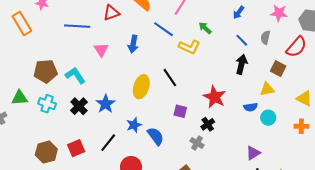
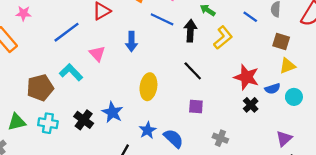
blue line: (77, 26) -> (66, 32), turned -30
yellow L-shape: (189, 47) -> (223, 38), moved, turned -55
black arrow: (241, 64) -> (190, 31), moved
brown square: (278, 69) -> (281, 41), moved
cyan L-shape: (75, 75) -> (71, 72), moved
black line: (170, 78) -> (193, 71), moved
red star: (215, 97) -> (246, 77), moved
black cross: (208, 124) -> (251, 105), moved

